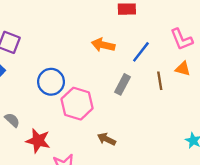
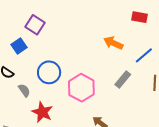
blue circle: (51, 82) -> (49, 72), moved

